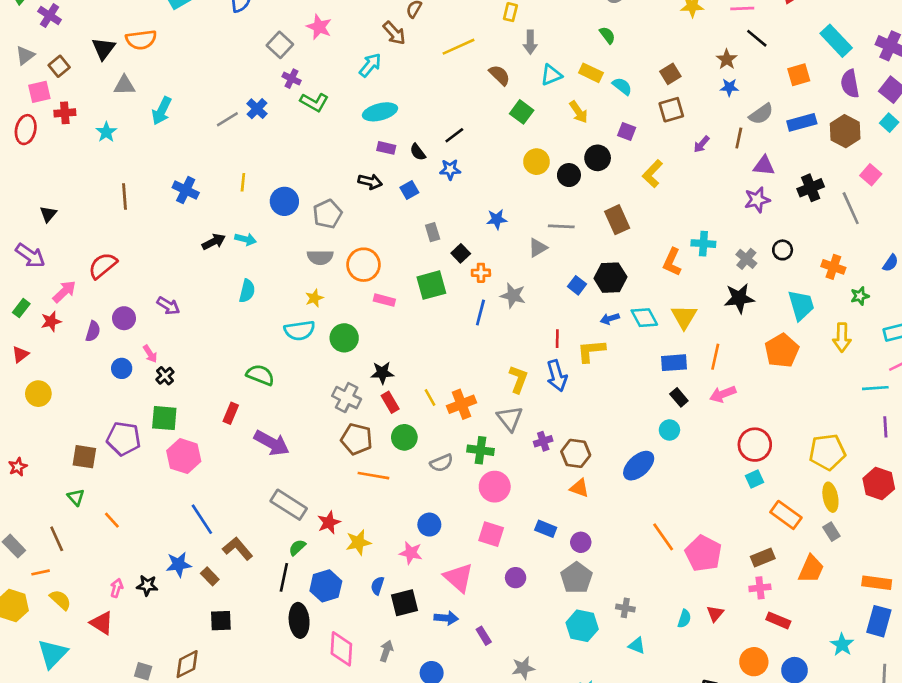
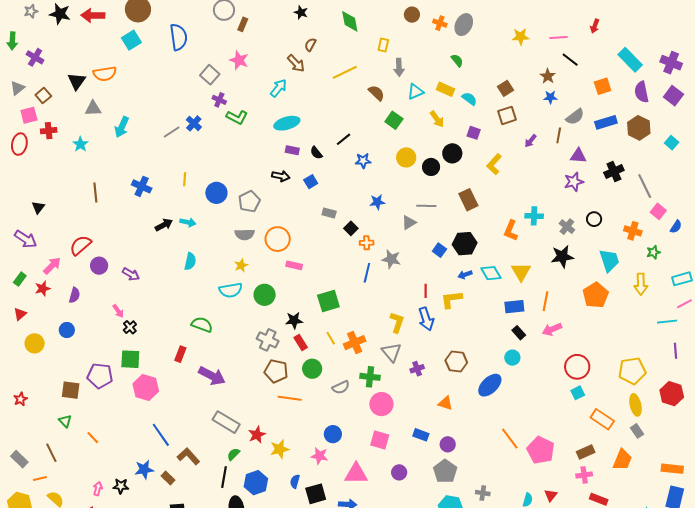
cyan square: (889, 123) -> (672, 143), moved
blue star: (450, 169) -> (363, 161), moved
pink square: (871, 175) -> (658, 211), moved
gray rectangle: (433, 232) -> (329, 213), turned -56
green square: (431, 285) -> (328, 301), moved
purple circle: (124, 318) -> (99, 266), moved
blue circle: (122, 368) -> (67, 330), moved
brown hexagon: (576, 453) -> (456, 361), moved
pink triangle: (459, 578) -> (356, 474), turned -40

